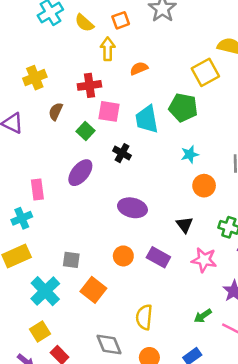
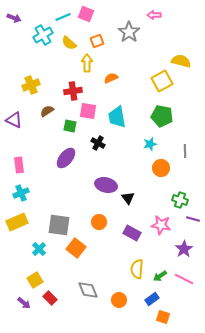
green pentagon: (183, 108) -> (162, 116), moved
brown semicircle: (56, 111) -> (47, 111), turned 32
green square: (86, 131) -> (70, 126), turned -32
pink rectangle: (37, 190) -> (19, 165), moved
black triangle: (185, 225) -> (128, 198), moved
purple rectangle: (158, 257) -> (132, 233), moved
gray square: (71, 260) -> (59, 225), size x1.6
cyan cross: (45, 291) -> (39, 249), size x0.6
green arrow: (203, 316) -> (160, 276), moved
yellow semicircle: (144, 317) -> (137, 269), moved

